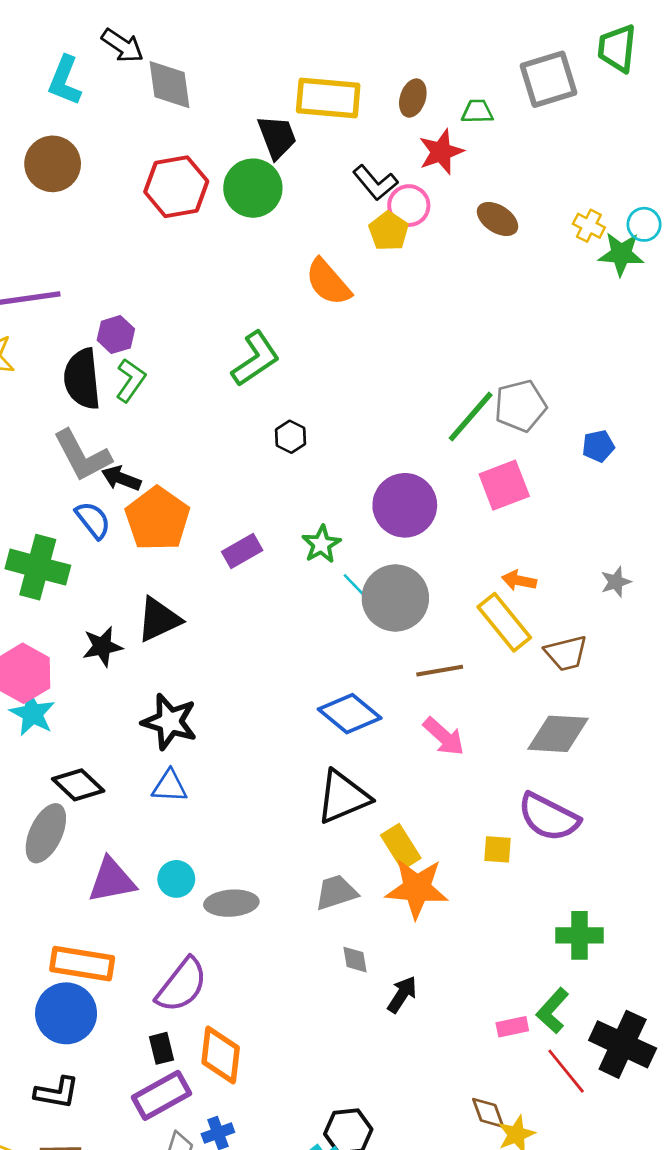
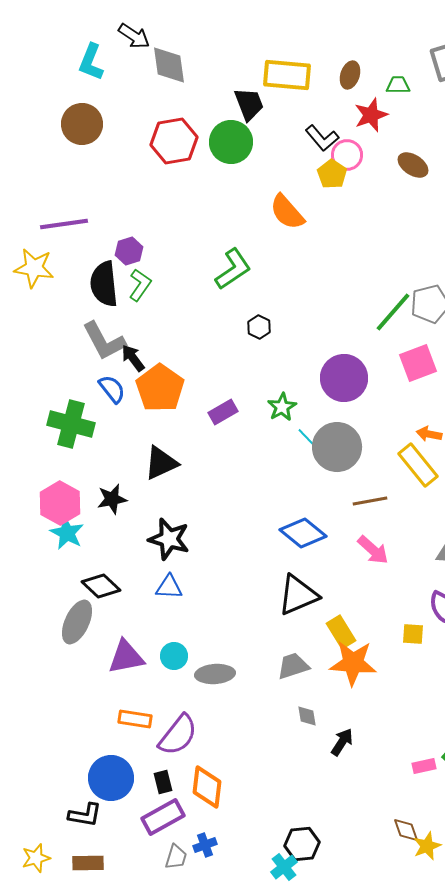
black arrow: (121, 478) -> (133, 358), turned 32
black star: (102, 646) -> (112, 499), moved
orange rectangle: (82, 964) -> (135, 719), moved, size x0.7
blue circle: (66, 1013) -> (111, 778), moved

